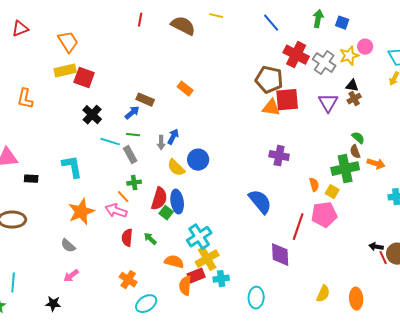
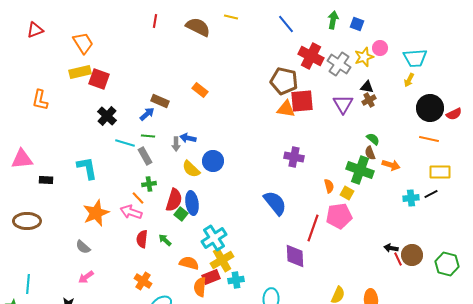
blue arrow: (173, 137) -> (188, 138), turned -105
green cross: (345, 169) -> (360, 170), turned 32

